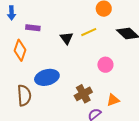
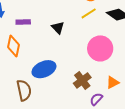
yellow line: (89, 32) -> (89, 13), moved
pink circle: (105, 65) -> (100, 48), size x1.6

